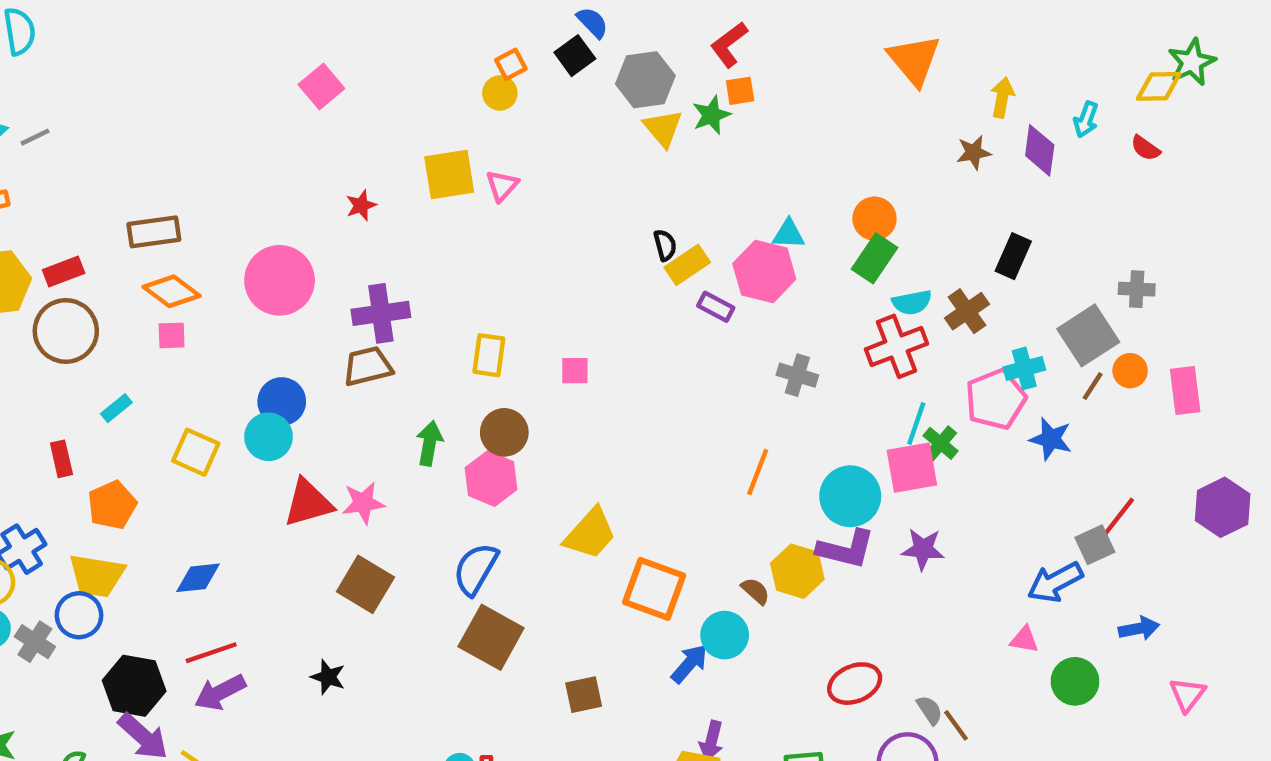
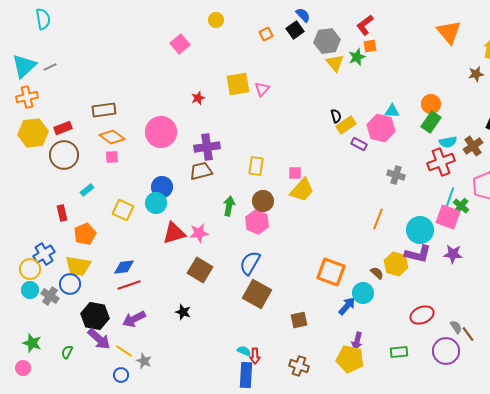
yellow circle: (500, 93) -> (216, 20), moved
pink square: (912, 468) -> (448, 217), turned 30
yellow trapezoid: (590, 534) -> (302, 190), moved
red line: (211, 653) -> (129, 285), moved

